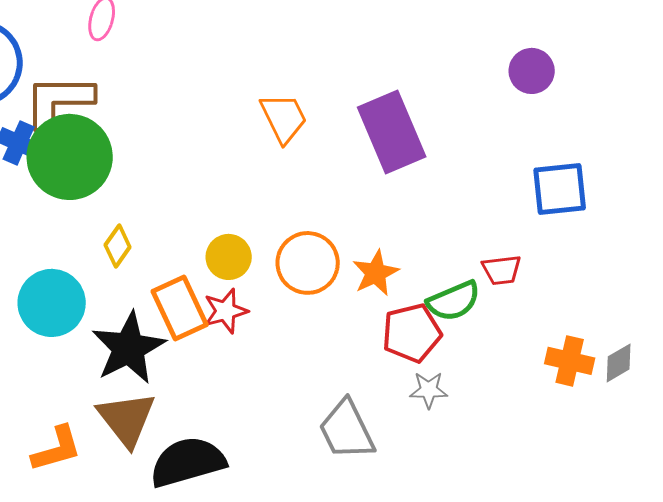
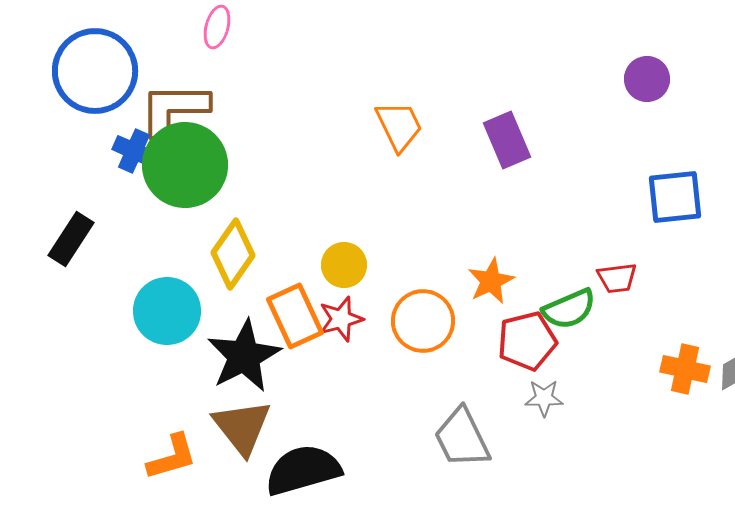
purple rectangle: (392, 132) -> (507, 140), size x0.7
yellow diamond: (118, 246) -> (233, 254), size x1.6
orange circle: (308, 263) -> (423, 321), moved

